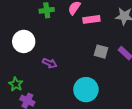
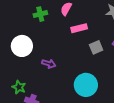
pink rectangle: (91, 19) -> (79, 28), moved
gray square: (101, 52) -> (96, 47), turned -32

